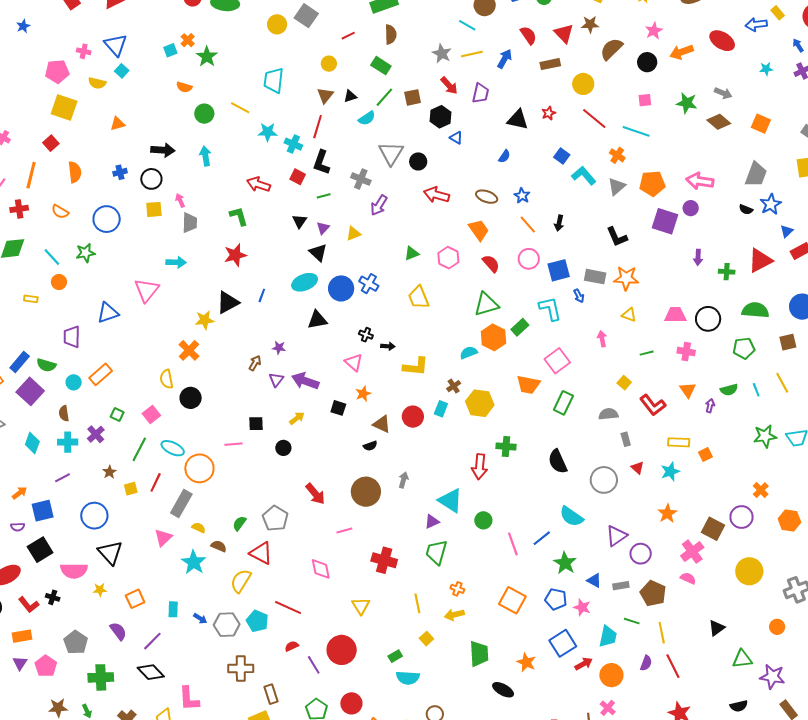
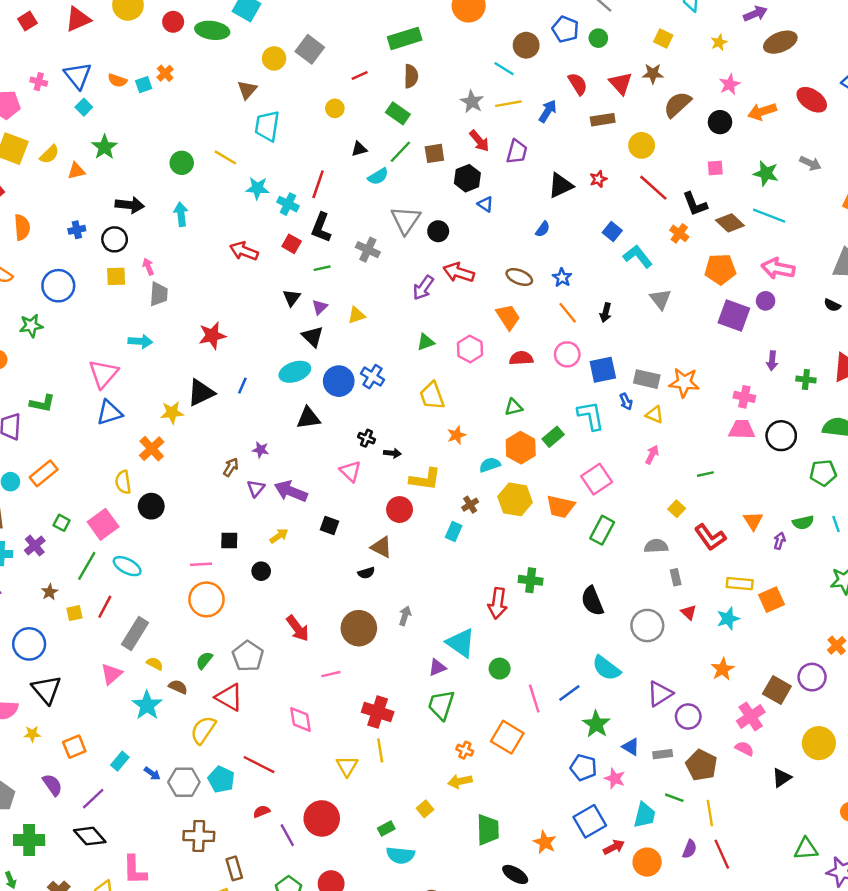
green star: (207, 57) -> (104, 147), moved
yellow semicircle: (97, 83) -> (49, 154), moved, turned -60
orange semicircle: (184, 87) -> (117, 80), moved
brown triangle: (325, 95) -> (247, 90), moved
black triangle: (518, 120) -> (561, 185), turned -40
brown diamond: (719, 122) -> (730, 223), moved
cyan line: (636, 131) -> (769, 216), moved
gray triangle: (617, 186) -> (660, 299), moved, turned -30
purple arrow: (379, 205) -> (423, 288), moved
green L-shape: (239, 216) -> (42, 403), moved, turned 115
black L-shape: (617, 237) -> (695, 204), moved
red semicircle: (491, 264) -> (521, 358), turned -54
green triangle: (486, 304) -> (514, 407), size x0.6
blue triangle: (108, 313) -> (109, 413), moved
yellow triangle: (629, 315) -> (655, 415), moved
pink arrow: (602, 339) -> (652, 455), turned 35
pink cross: (686, 352) -> (744, 397), moved
orange star: (363, 394) -> (457, 435), moved
yellow hexagon: (480, 403) -> (515, 499), moved
pink square: (151, 415) -> (103, 524), size x1.4
red circle: (413, 417) -> (400, 510), moved
orange square: (705, 454) -> (771, 600), size x1.5
orange circle: (199, 468) -> (206, 599), moved
orange square: (512, 600) -> (507, 737), moved
yellow line: (417, 603) -> (380, 750), moved
cyan rectangle: (173, 609) -> (120, 761), turned 35
black triangle: (717, 628) -> (782, 778), moved

